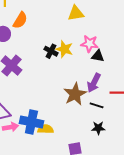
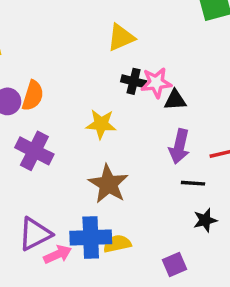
orange semicircle: (20, 20) -> (33, 96), moved
yellow star: (64, 49) -> (101, 124), moved
black cross: (51, 51) -> (134, 81), moved
brown star: (75, 94) -> (108, 184), moved

